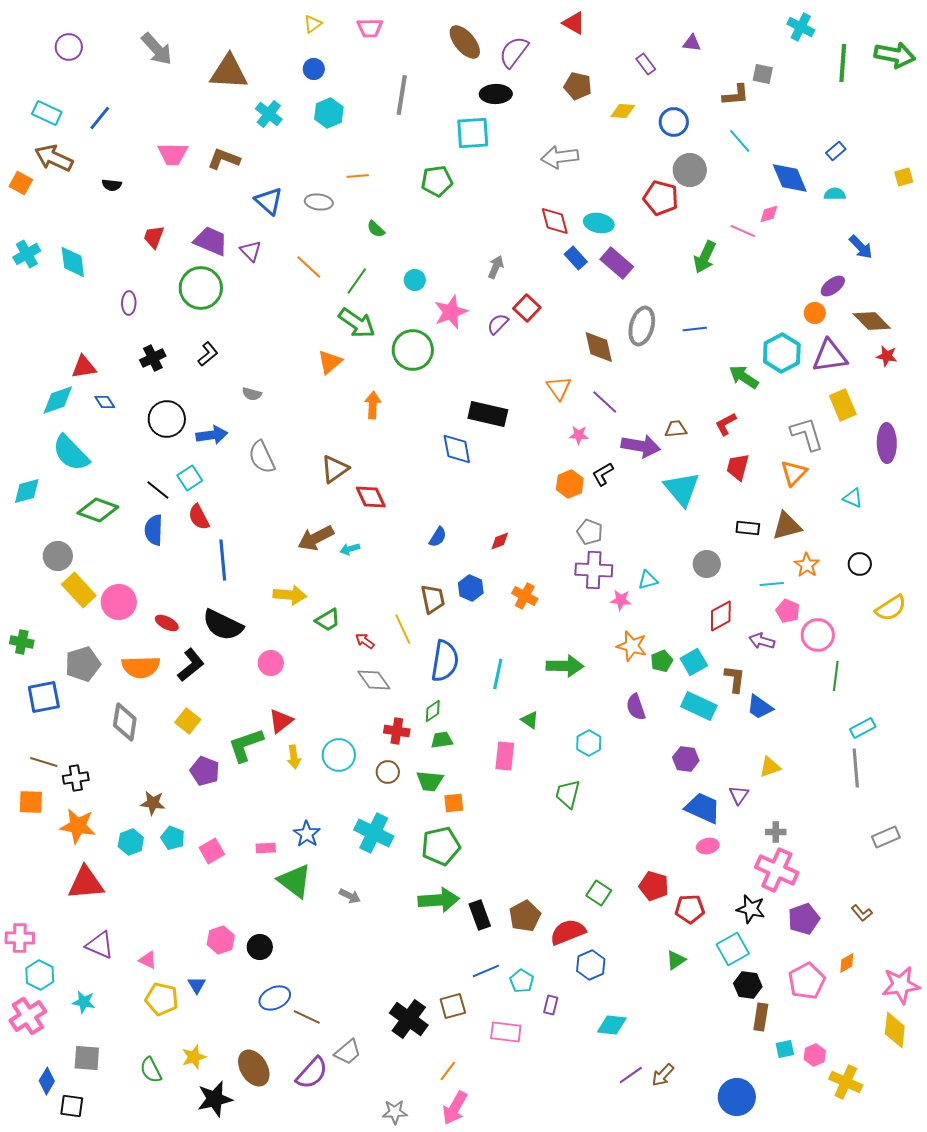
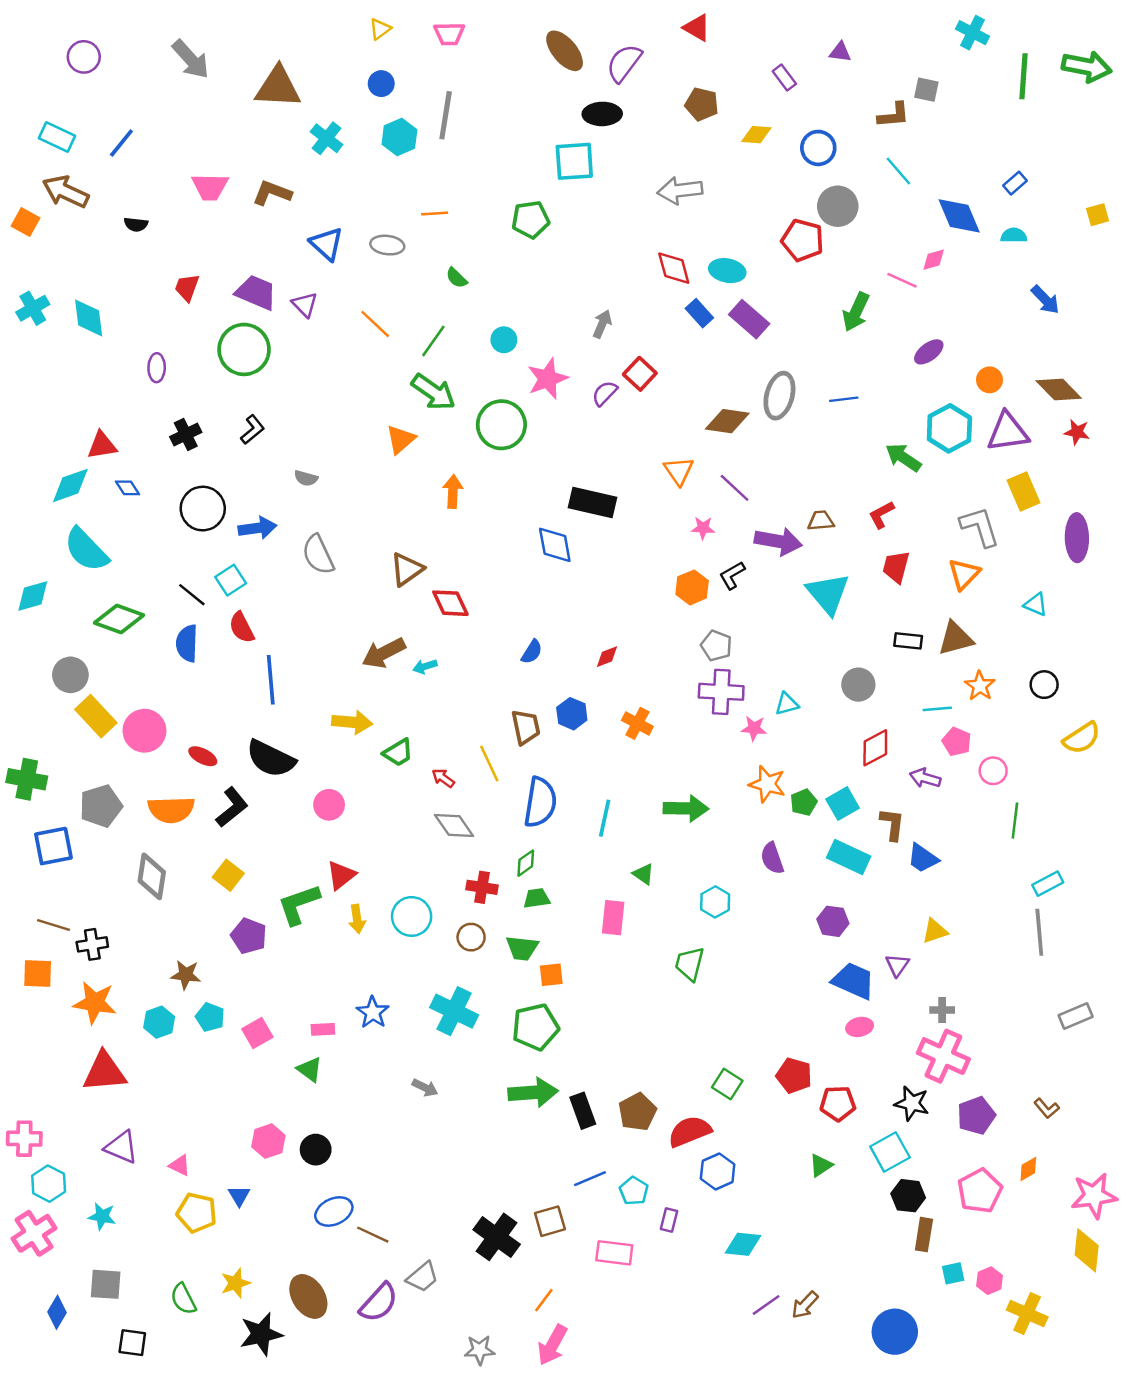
gray line: (402, 95) -> (446, 115), moved
purple ellipse: (833, 286) -> (929, 352), moved
brown diamond: (599, 347) -> (727, 421), turned -69
pink circle: (818, 635) -> (993, 771), size x0.7
green cross: (22, 642) -> (27, 779), size x1.4
green triangle: (295, 881) -> (310, 1069), moved, size x0.6
black square: (72, 1106) -> (132, 1343), moved

